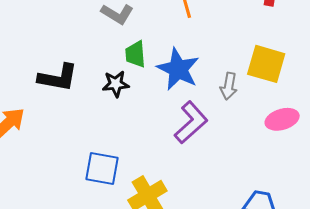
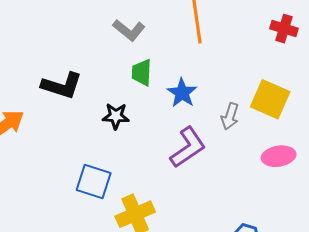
blue star: (178, 69) -> (182, 93), size x0.7
black star: (116, 84) -> (116, 116), moved

